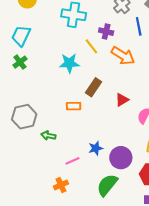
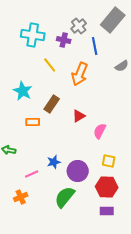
purple cross: (106, 32) -> (64, 40), moved
orange arrow: (123, 56) -> (80, 74), turned 80
cyan star: (69, 63) -> (23, 91), moved, turned 30

